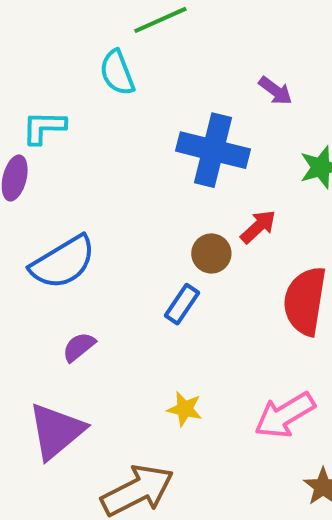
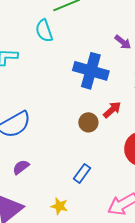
blue rectangle: (182, 304) -> (82, 173), moved
yellow star: (185, 409) -> (59, 206), moved

